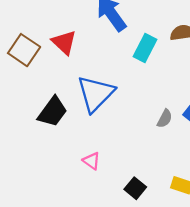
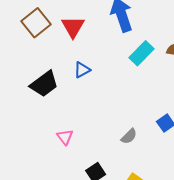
blue triangle: (96, 94) -> (82, 70), moved, size x0.5
gray semicircle: (165, 119) -> (129, 136), moved

